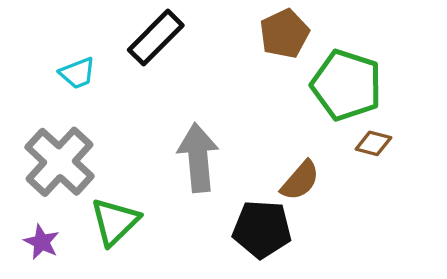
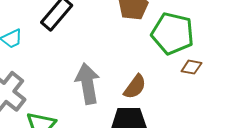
brown semicircle: (300, 181) -> (135, 87), moved

